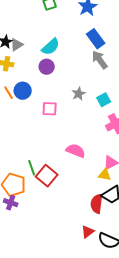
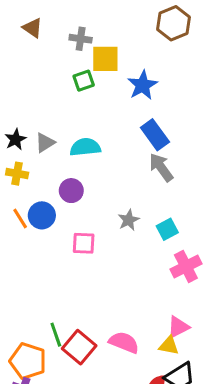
gray triangle: (17, 45) -> (45, 143), moved
cyan semicircle: (51, 47) -> (85, 147), turned -144
purple circle: (47, 67) -> (71, 191), moved
pink semicircle: (76, 151) -> (124, 342), moved

